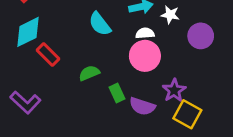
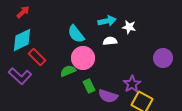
purple circle: (201, 36) -> (163, 58), moved
pink circle: (145, 56) -> (83, 58), moved
purple L-shape: (25, 102) -> (20, 76), moved

